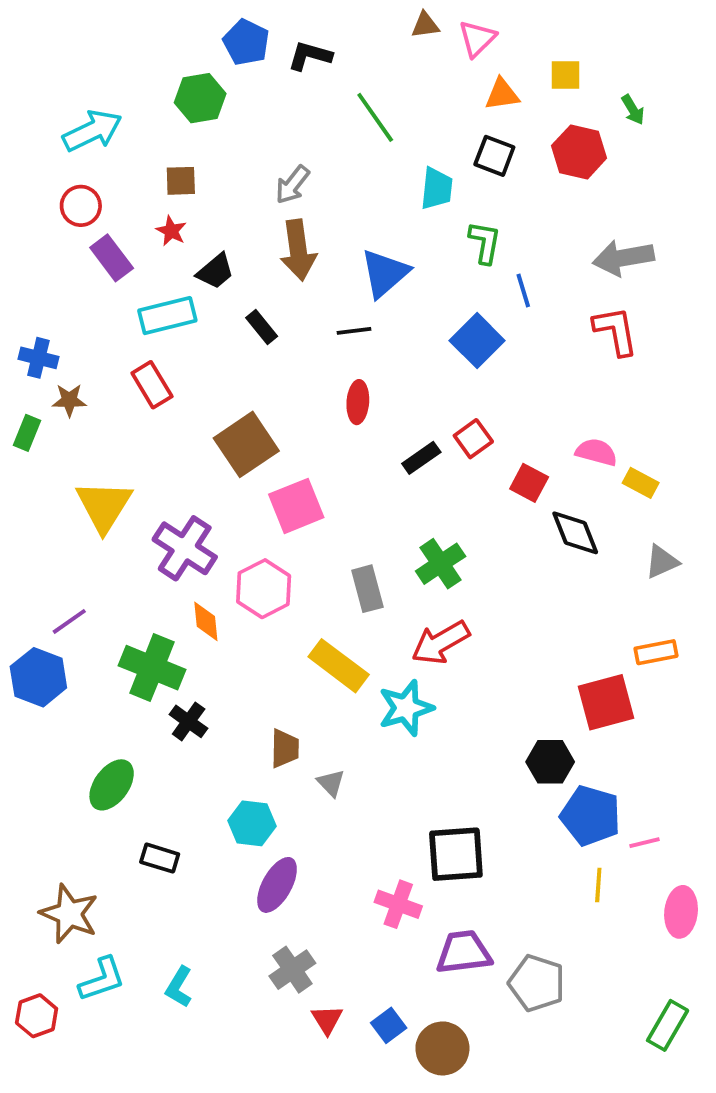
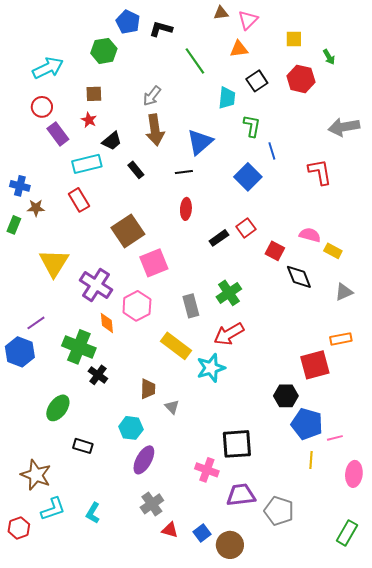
orange triangle: (502, 94) -> (239, 49), moved
black square: (494, 156) -> (257, 81), turned 35
gray arrow: (623, 258) -> (344, 127), moved
red triangle: (327, 1020) -> (170, 530), turned -42

